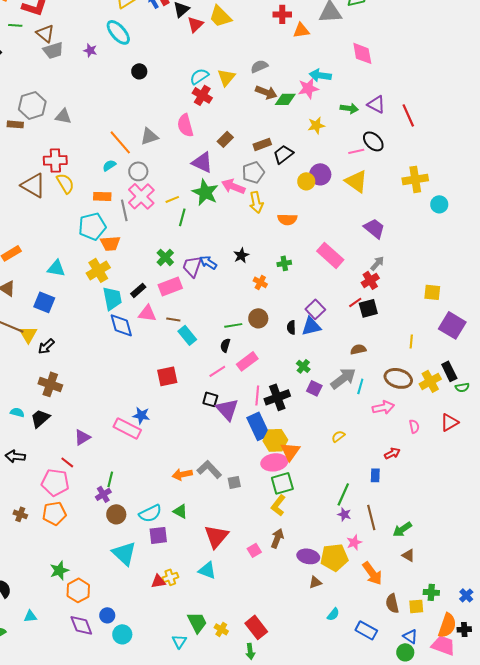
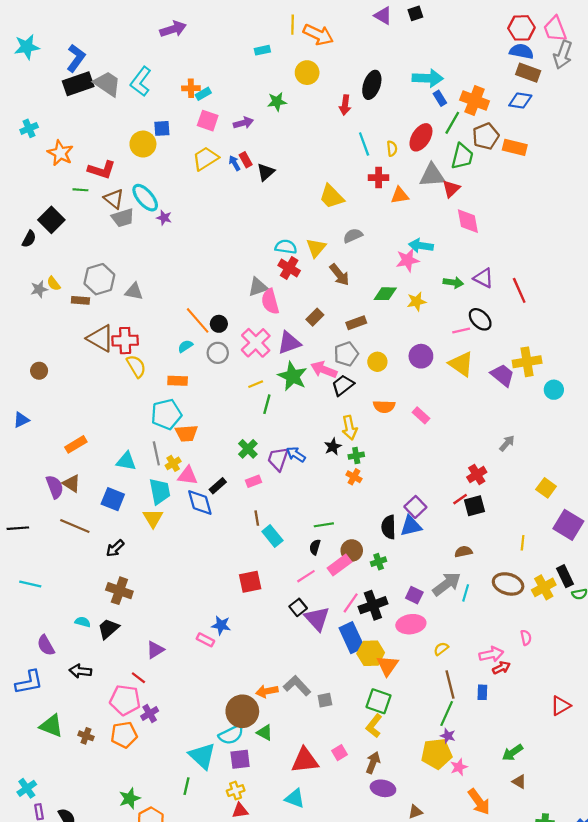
yellow trapezoid: (220, 16) -> (332, 197), moved
red triangle: (195, 24) -> (451, 189), moved
cyan ellipse: (118, 32) -> (145, 198), moved
black circle: (139, 71) -> (219, 324), moved
cyan semicircle: (199, 76) -> (286, 247), turned 42
brown arrow: (266, 92) -> (339, 275), moved, turned 30
green diamond: (285, 99) -> (385, 294), moved
gray triangle: (149, 136) -> (258, 287), moved
black trapezoid: (283, 154) -> (343, 385), moved
purple triangle: (202, 162) -> (289, 343), turned -45
yellow circle: (306, 181) -> (377, 362), moved
brown triangle: (33, 185) -> (100, 338), moved
pink cross: (141, 196) -> (256, 343), moved
yellow arrow: (256, 202) -> (349, 428), moved
gray line: (124, 210) -> (156, 453), moved
purple trapezoid: (374, 228) -> (502, 375), moved
pink rectangle: (330, 255) -> (421, 415), moved, size x0.6
green cross: (284, 263) -> (356, 456), moved
gray arrow: (377, 263) -> (507, 443), moved
yellow cross: (98, 270) -> (173, 463), size x0.6
pink rectangle: (170, 286) -> (253, 481), size x0.6
yellow square: (432, 292) -> (546, 488), turned 30
cyan trapezoid: (112, 298) -> (160, 491), moved
pink triangle: (147, 313) -> (188, 476), moved
brown circle: (258, 318) -> (352, 550), moved
brown line: (173, 319) -> (257, 518), turned 72
blue diamond: (121, 325) -> (200, 502), moved
black semicircle: (291, 327) -> (389, 527), size x1.5
yellow triangle: (28, 334) -> (153, 518), moved
green cross: (303, 366) -> (379, 562), moved, turned 32
pink line: (257, 395) -> (351, 603), turned 30
black square: (210, 399) -> (298, 607), turned 35
pink arrow: (383, 407) -> (491, 654), moved
red triangle: (449, 422) -> (561, 706), moved
pink rectangle: (127, 428) -> (205, 640), size x0.6
pink ellipse: (274, 462) -> (411, 624), moved
green line: (110, 479) -> (186, 786), moved
green square: (282, 483) -> (379, 701), turned 35
purple cross: (103, 494) -> (150, 714), moved
brown circle: (116, 514) -> (242, 711), moved, size x1.5
brown line: (371, 517) -> (450, 684), moved
red triangle: (216, 536) -> (305, 760), turned 44
pink square: (254, 550) -> (339, 753), moved
cyan triangle: (124, 553) -> (202, 756), moved
purple ellipse: (308, 556) -> (383, 788), moved
yellow pentagon: (334, 557) -> (437, 754), moved
yellow cross: (170, 577) -> (236, 791), moved

